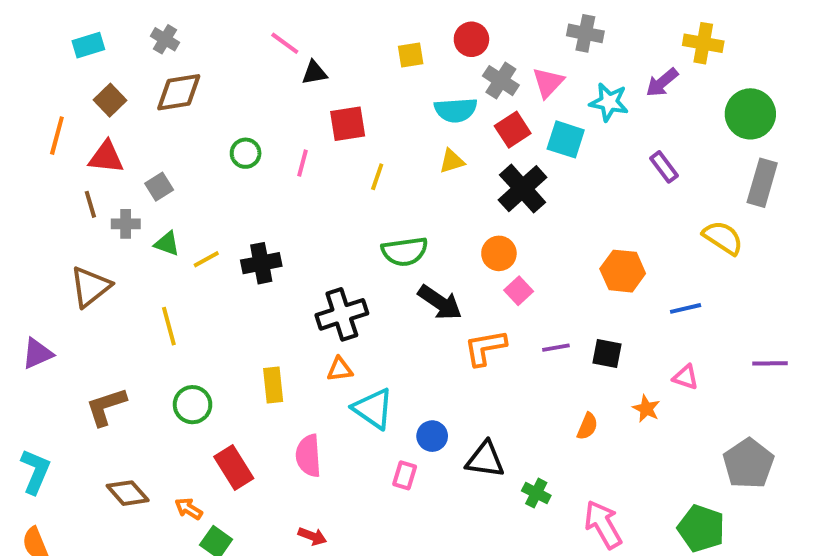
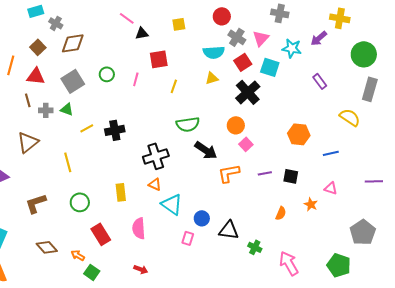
gray cross: (165, 39) -> (56, 23), moved
cyan rectangle: (88, 45) -> (36, 11), moved
yellow square: (411, 55) -> (179, 24), moved
gray square: (159, 187) -> (73, 81), moved, size x1.6
green triangle: (167, 244) -> (67, 109), moved
orange triangle: (340, 369) -> (155, 184), turned 32

